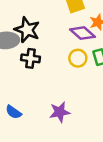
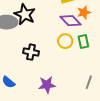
black cross: (30, 58) -> (31, 52), moved

